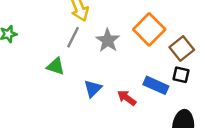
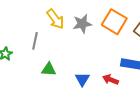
gray line: (73, 37) -> (35, 41), moved
gray star: (108, 40) -> (82, 24), moved, turned -30

